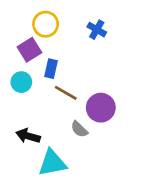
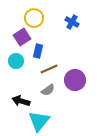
brown line: (66, 93) -> (49, 69), turned -54
gray semicircle: (79, 129) -> (48, 90), moved, turned -80
cyan triangle: (52, 163) -> (39, 121), turned -40

